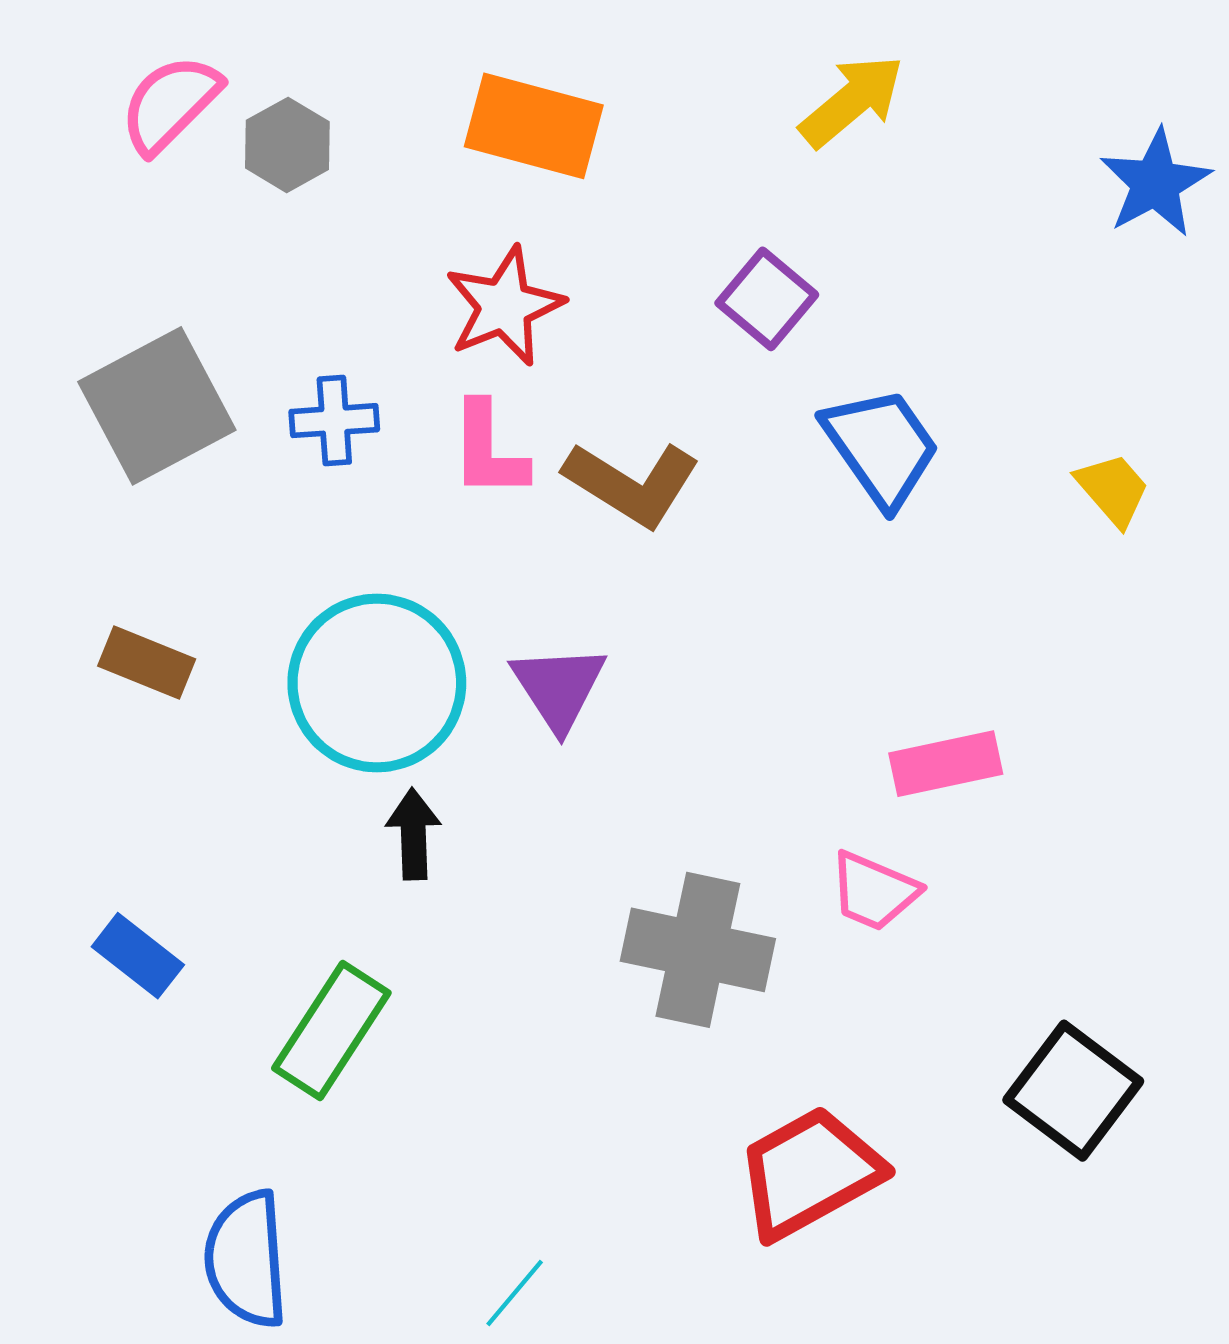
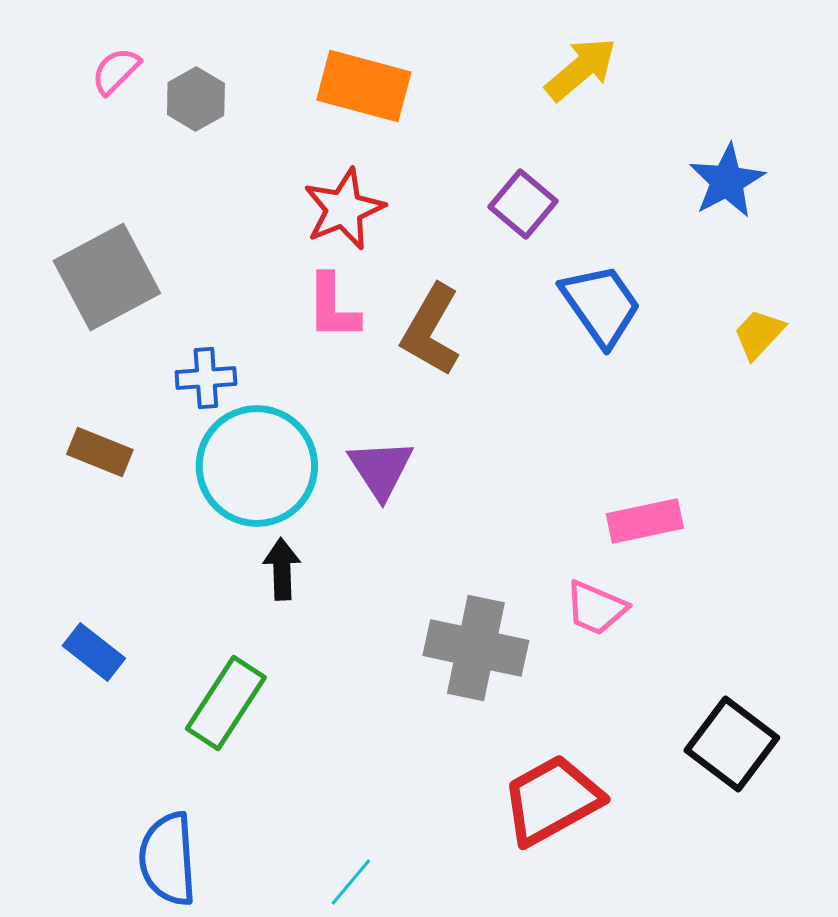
pink semicircle: (170, 104) -> (116, 71), size x0.7
blue star: (1155, 183) -> (727, 181), moved
blue cross: (334, 421) -> (206, 378), moved
brown L-shape: (632, 484) -> (431, 330), turned 88
yellow trapezoid: (1113, 489) -> (759, 334), turned -96

